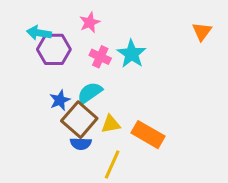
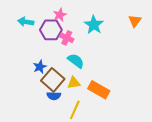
purple hexagon: (54, 49) -> (51, 30), moved
cyan star: (132, 54) -> (94, 25), moved
cyan semicircle: (90, 93) -> (76, 61), moved, turned 72

